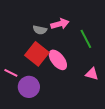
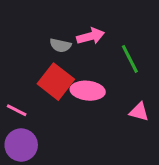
pink ellipse: (58, 60) -> (88, 91), turned -45
purple circle: (29, 87) -> (21, 145), moved

